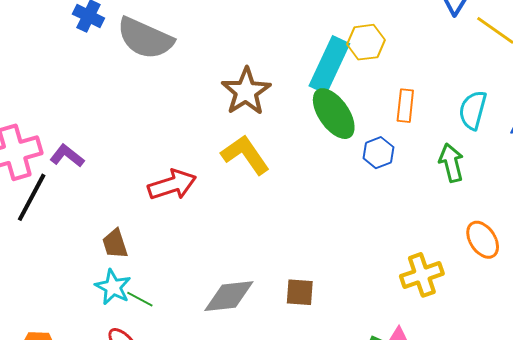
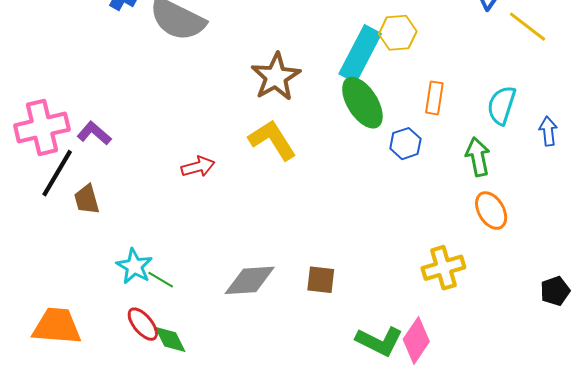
red arrow: (172, 185) -> (198, 167), size x0.7
orange ellipse: (483, 240) -> (491, 211), moved
brown trapezoid: (115, 244) -> (87, 199), moved

